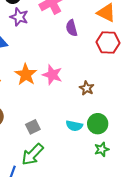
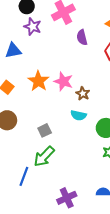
brown star: (87, 88) -> (83, 94), moved
cyan semicircle: (74, 126) -> (78, 115), moved

